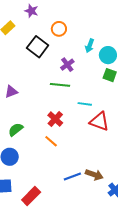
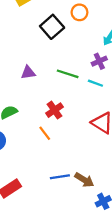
purple cross: (67, 65) -> (99, 61), moved
purple triangle: (11, 92) -> (28, 73), moved
cyan line: (85, 104) -> (95, 83), moved

